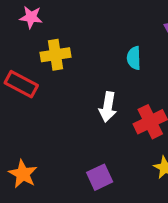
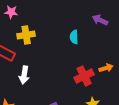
white arrow: (108, 107) -> (24, 75), moved

